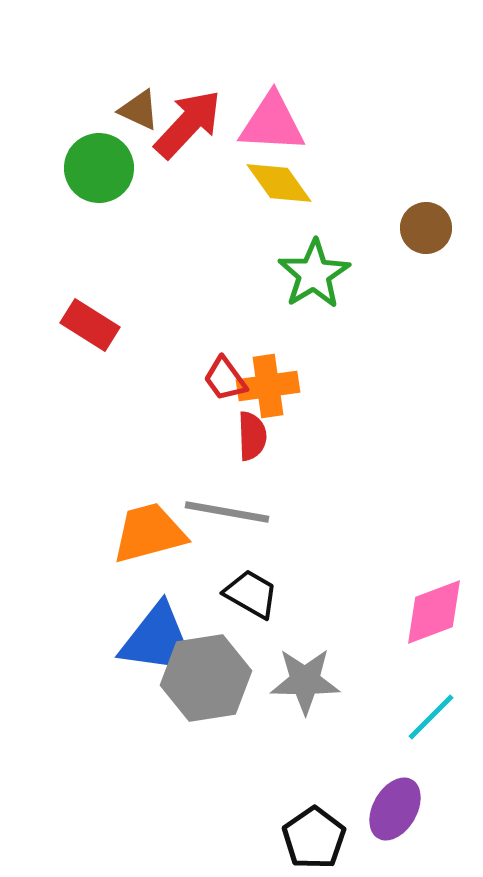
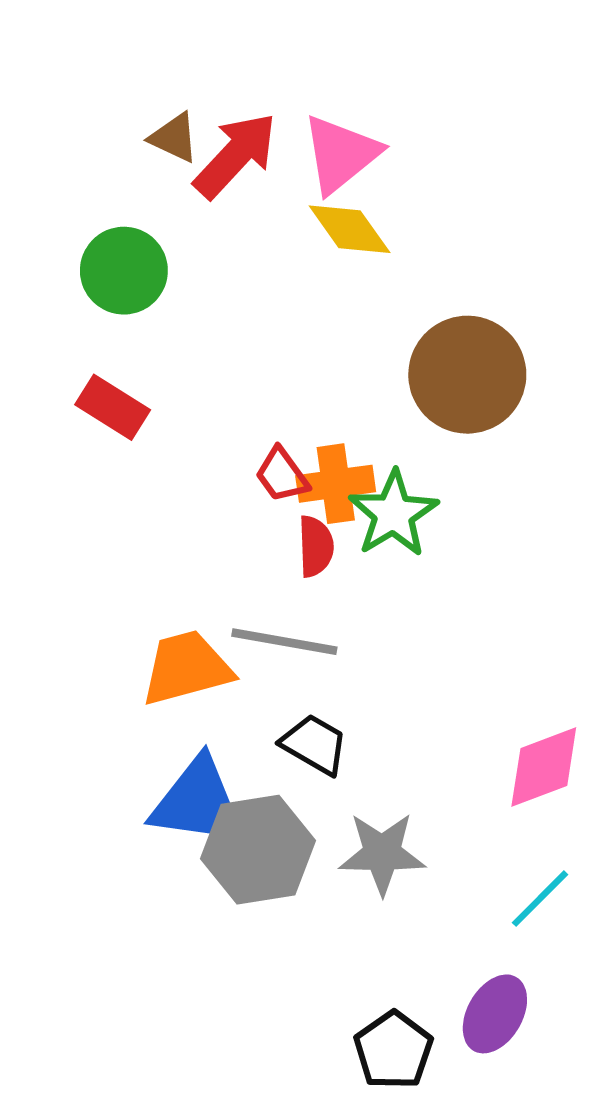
pink triangle: (272, 123) -> (341, 154), turned -42
green circle: (99, 168) -> (124, 271), moved
brown circle: (426, 228) -> (467, 375), moved, size x1.8
green star: (314, 274) -> (393, 514), moved

